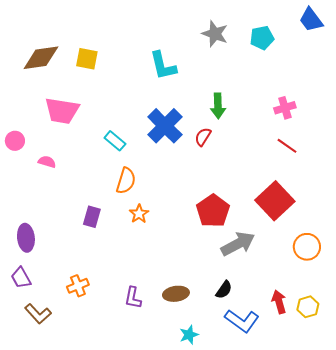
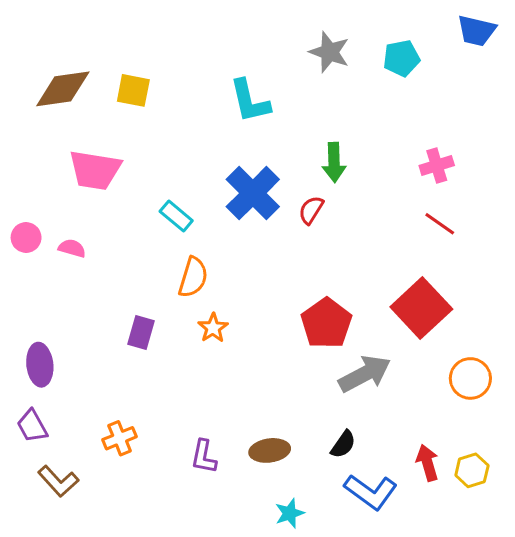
blue trapezoid: (311, 20) -> (477, 31), turned -40
pink circle: (15, 141) -> (26, 237), moved

